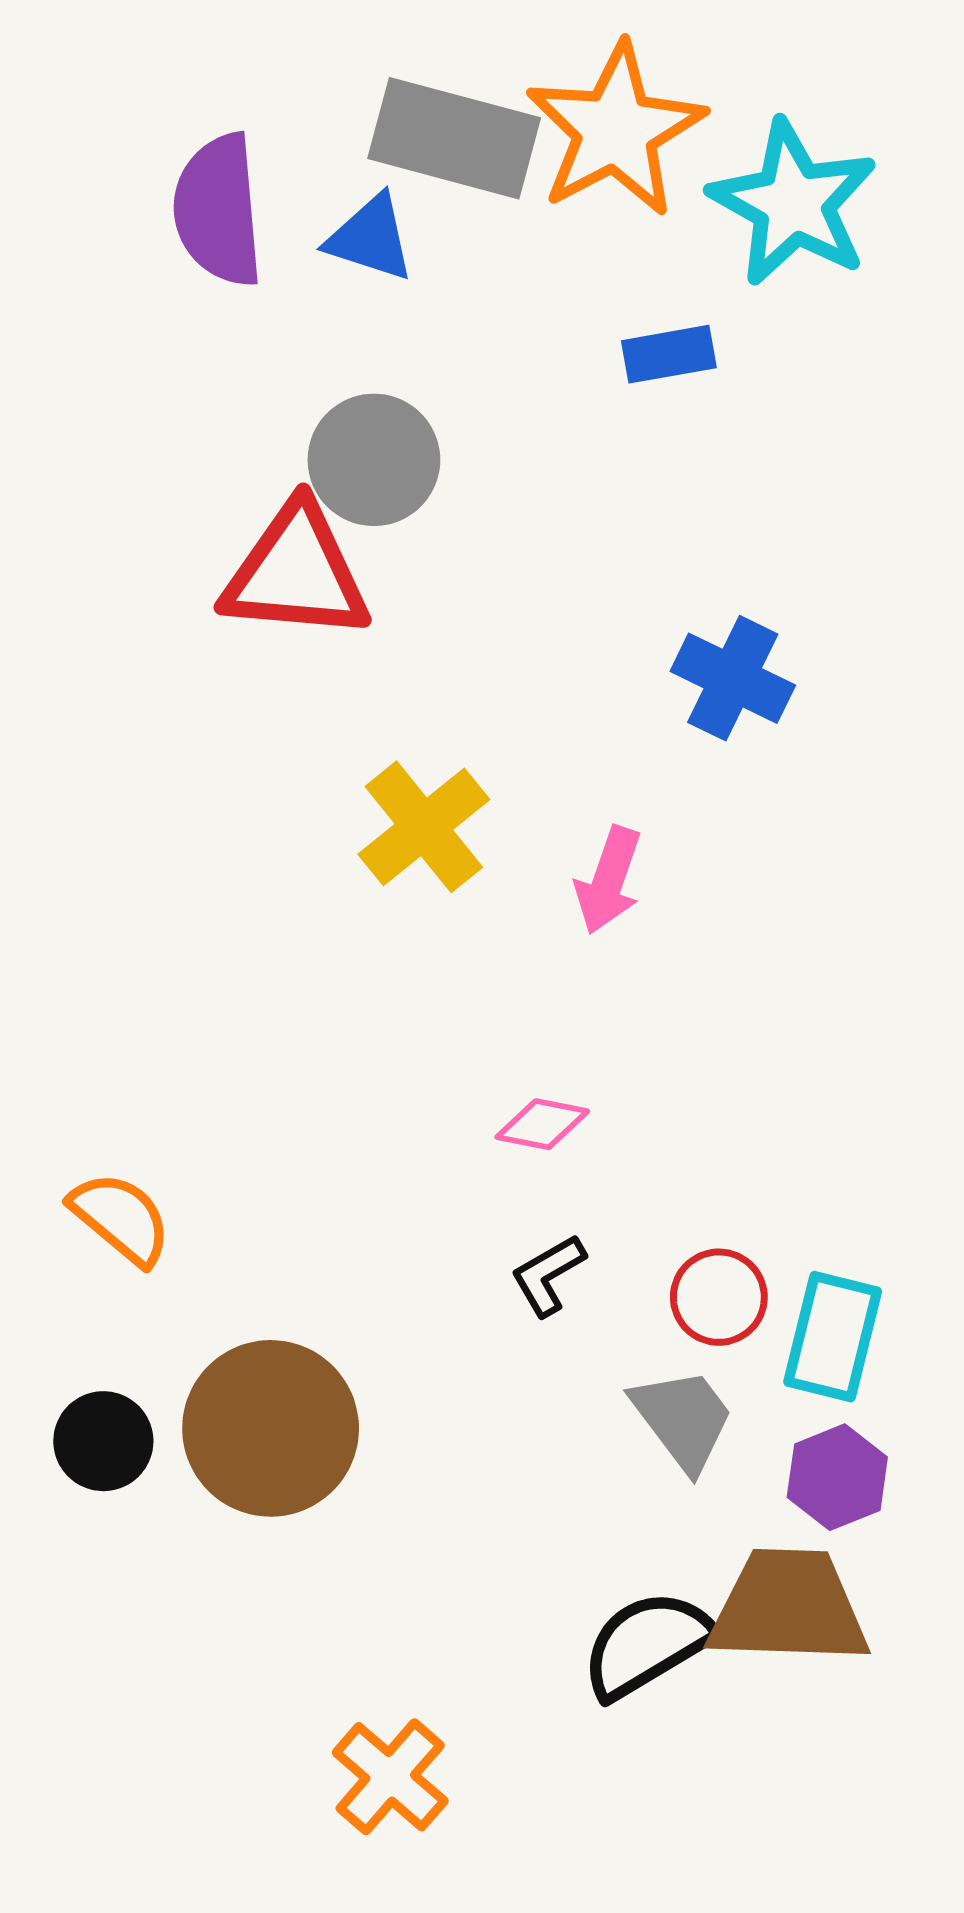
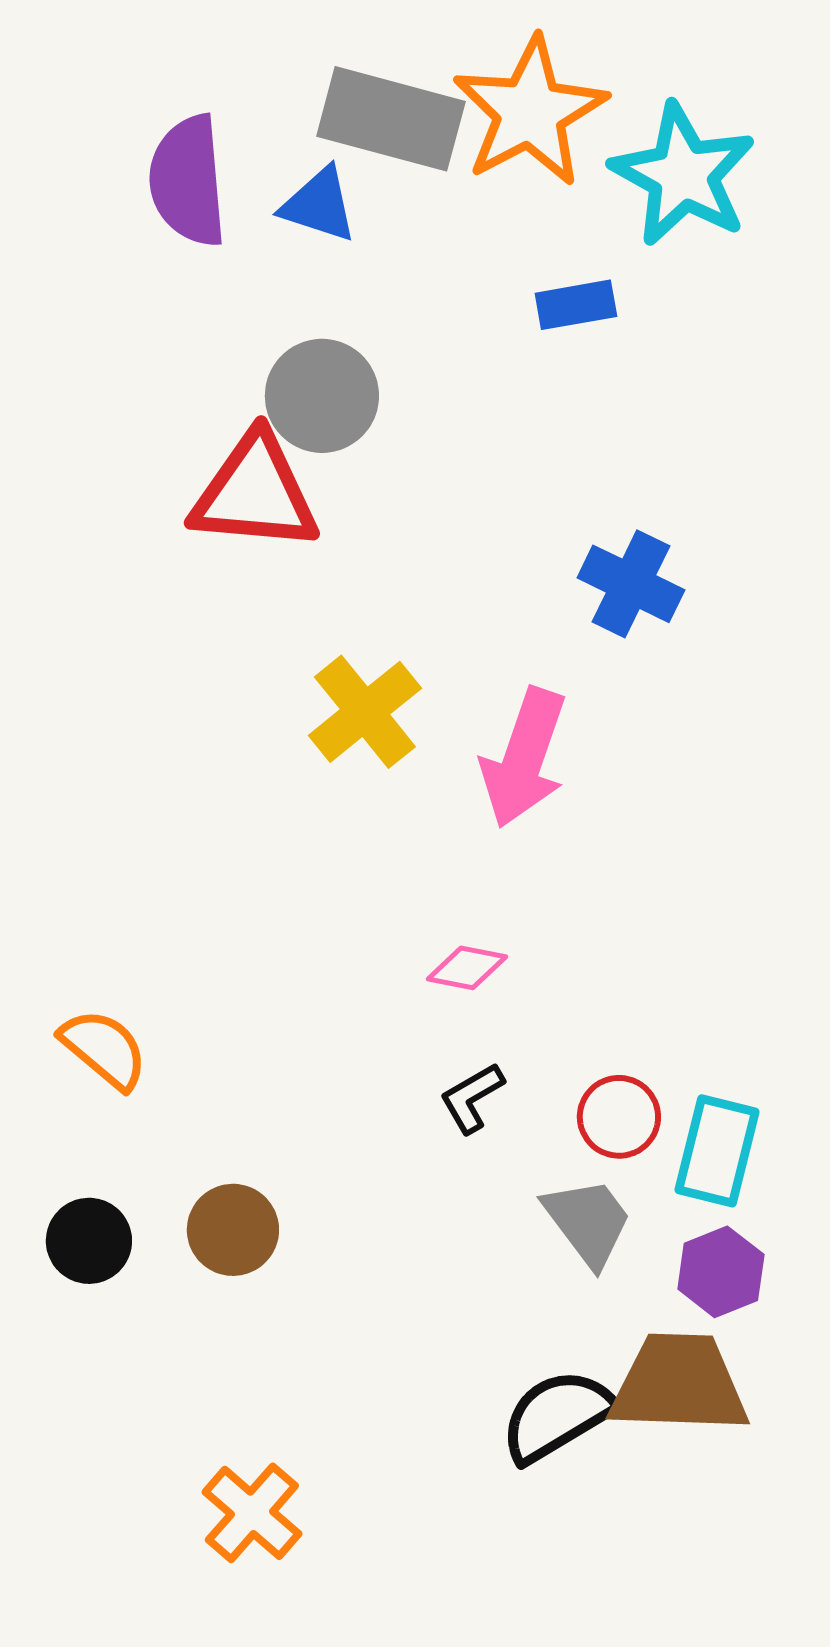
pink arrow: (609, 880) -> (524, 758), size x1.5
brown circle: (271, 1428) -> (233, 1230), size x0.6
orange cross: (390, 1777) -> (252, 1513), moved

